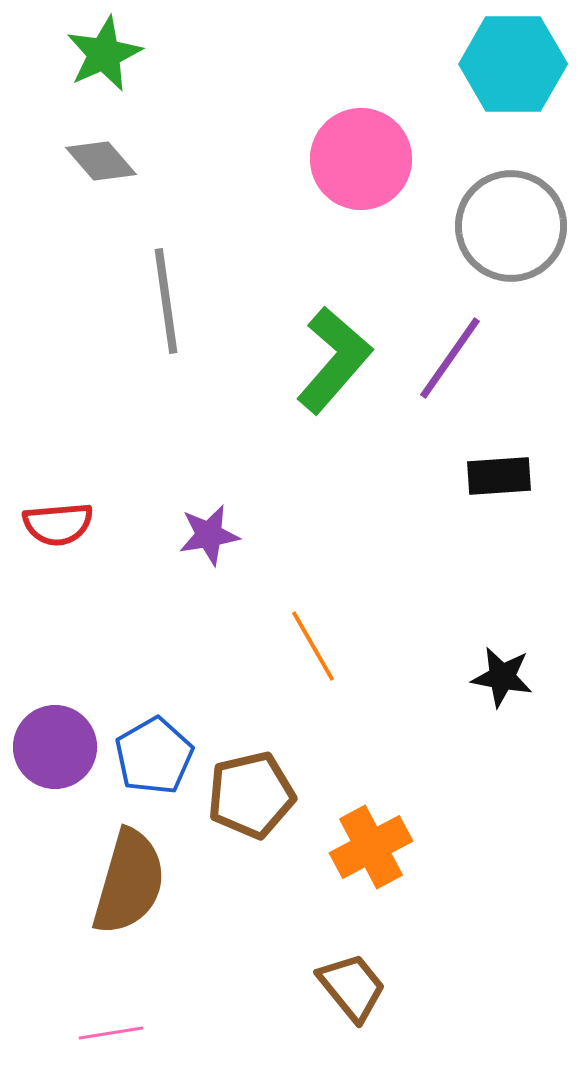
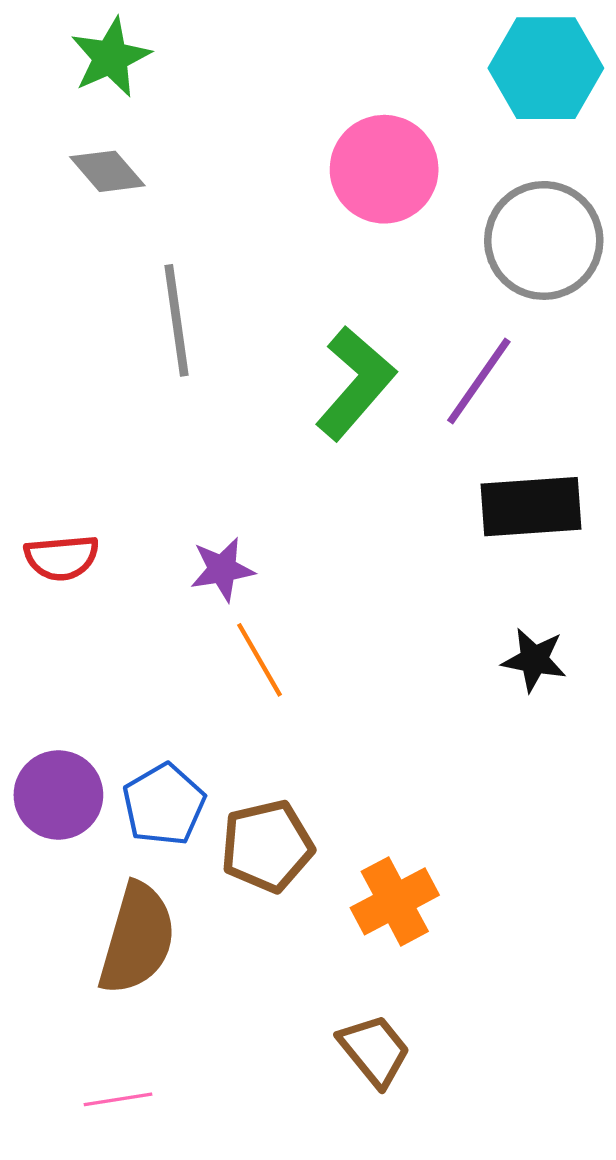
black rectangle: (499, 476) -> (531, 507), size x1.5
orange line: (313, 646) -> (260, 660), moved
black star: (502, 677) -> (534, 660), moved

